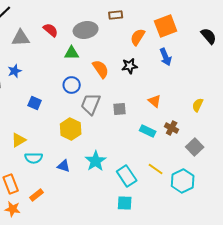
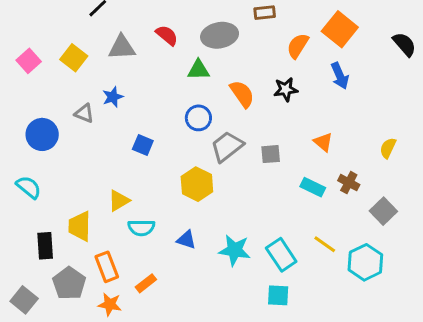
orange square: (166, 26) -> (340, 29), turned -30
gray trapezoid: (91, 104) -> (227, 147), turned 30
cyan star: (96, 161) -> (235, 250), moved, turned -30

